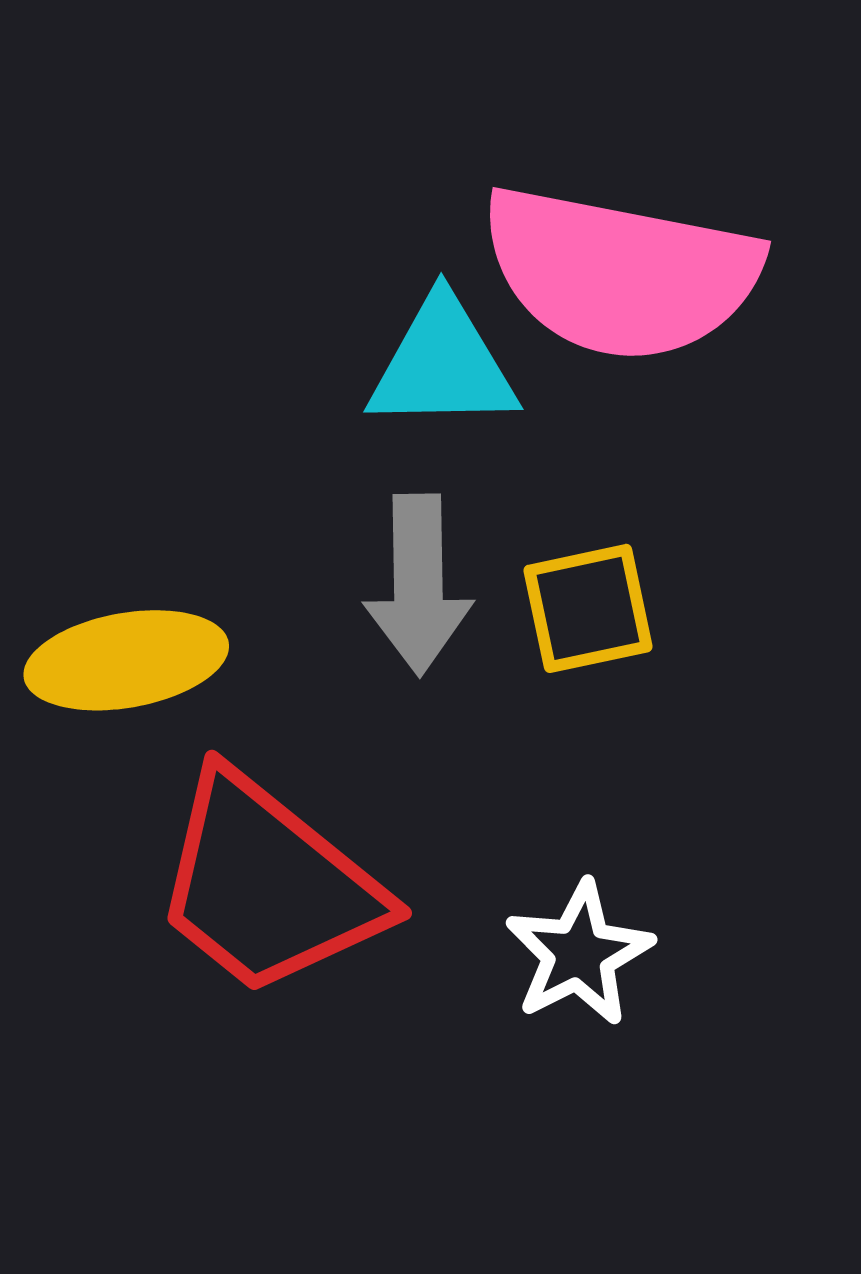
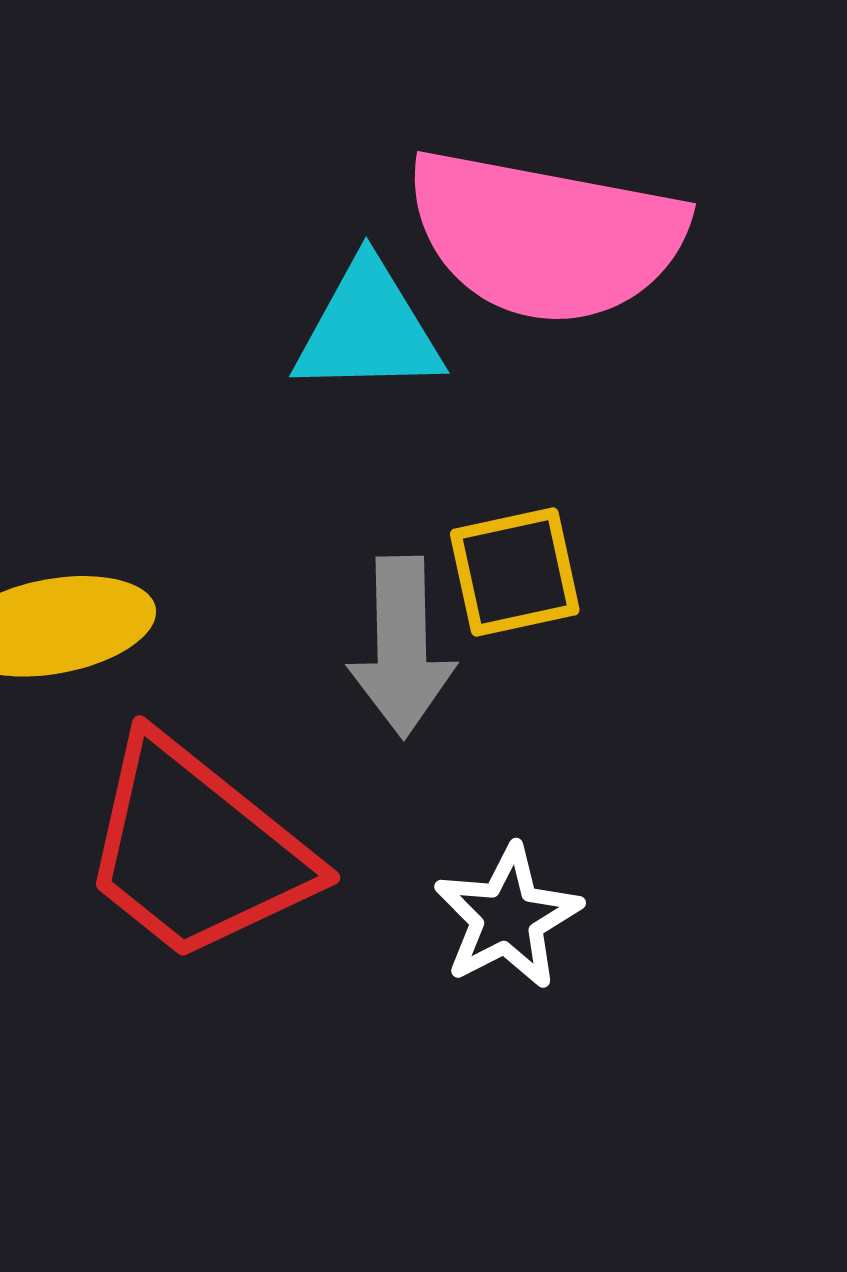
gray arrow: (418, 585) -> (402, 647), moved

